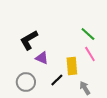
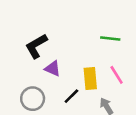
green line: (88, 34) -> (110, 39), turned -35
pink line: (90, 54) -> (117, 75), moved

